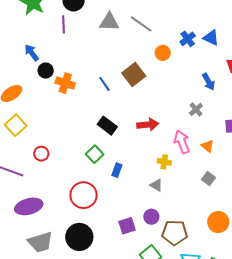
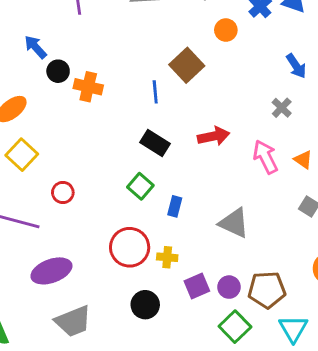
blue line: (104, 84) -> (155, 92), moved, turned 35
yellow cross: (164, 162) -> (167, 257), moved
gray triangle: (156, 185) -> (234, 223), size x1.6
purple circle: (151, 217) -> (229, 287), moved
black circle: (79, 237) -> (145, 305), moved, size x0.7

